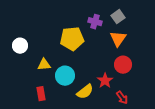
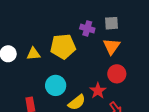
gray square: (118, 17) -> (112, 23), turned 32
yellow triangle: (44, 65) -> (33, 54), moved

